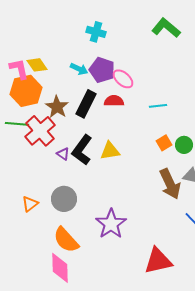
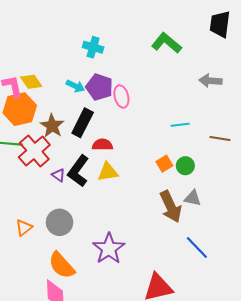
pink ellipse: (123, 79) -> (121, 96), turned 35
red semicircle: (114, 101) -> (103, 145), moved
cyan line: (158, 106) -> (180, 125), moved

